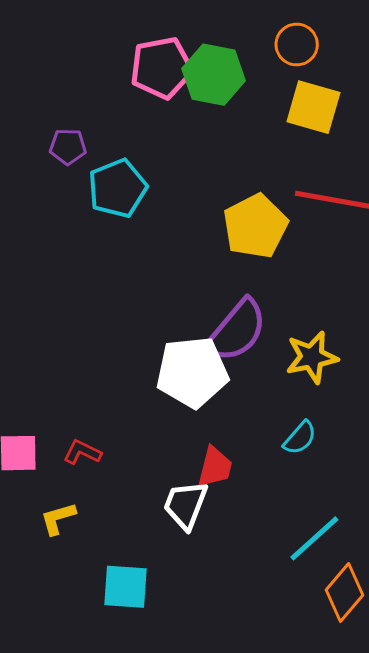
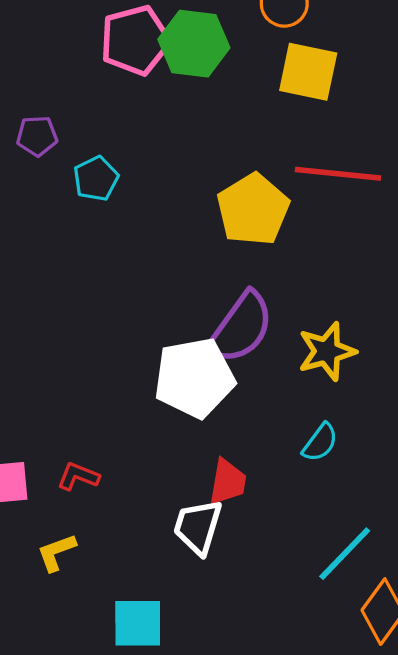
cyan pentagon: (118, 188) -> (96, 179), size x0.7

